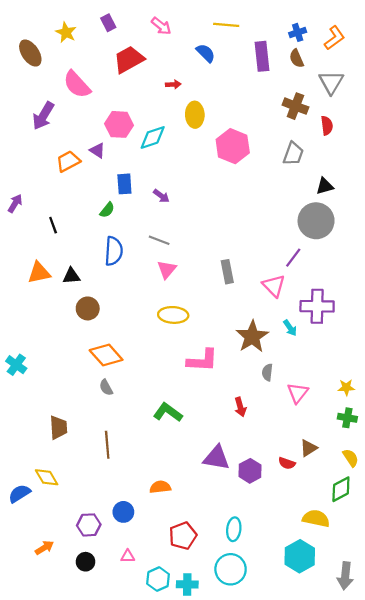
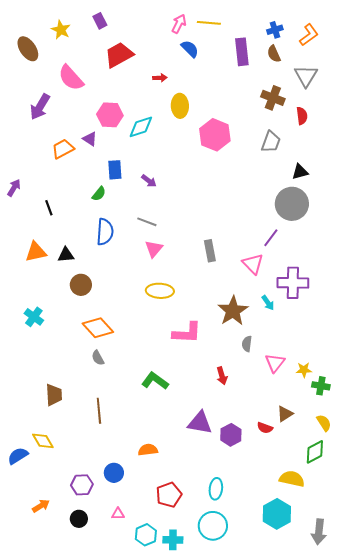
pink arrow: (161, 26) -> (179, 24), moved, turned -102
cyan cross: (16, 365) -> (34, 317), moved
yellow star: (346, 387) -> (304, 370), moved

